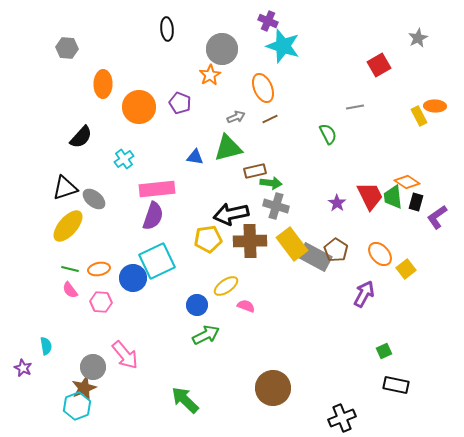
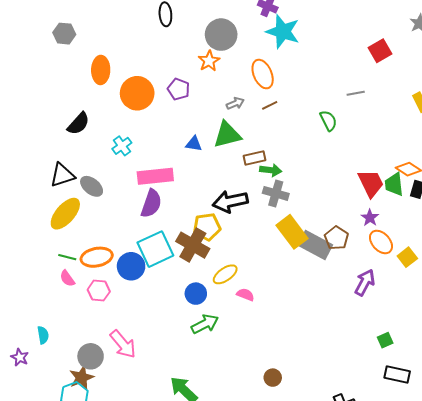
purple star: (337, 203) -> (370, 218), moved
brown cross: (250, 241) -> (193, 245), moved, turned 32
orange ellipse: (99, 269) -> (97, 257), size x1.4
brown circle: (273, 388) -> (273, 378), size x0.5

